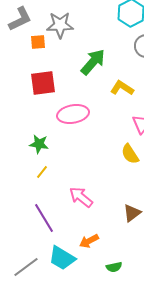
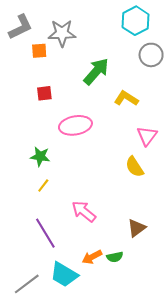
red square: (43, 83) -> (44, 93), size x0.6
green semicircle: (114, 267) -> (115, 257), moved

